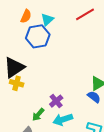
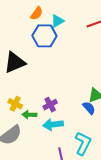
yellow cross: (17, 83) -> (15, 104), moved
green arrow: (38, 115) -> (29, 115), turned 40

